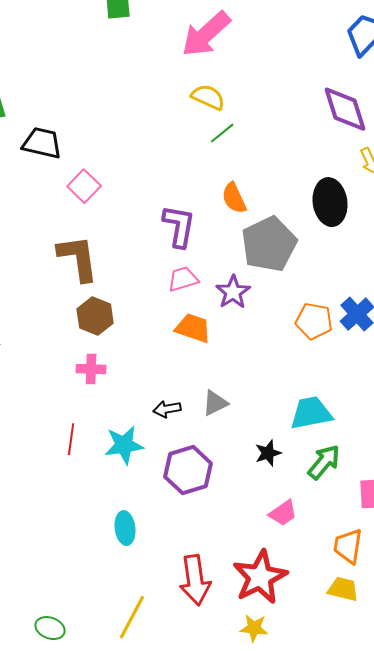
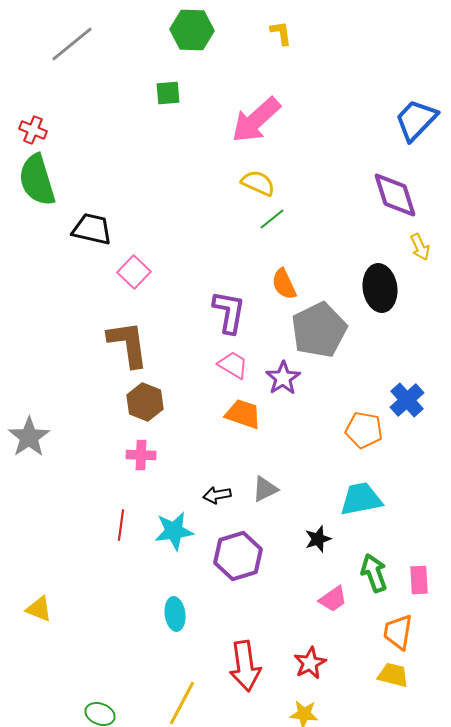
pink trapezoid: (183, 279) -> (233, 365), turned 48
orange pentagon: (314, 321) -> (364, 430), moved
green arrow: (324, 462) -> (374, 573), moved, turned -60
red star: (260, 577) -> (310, 663), size x0.6

